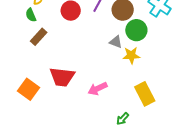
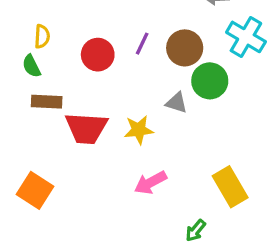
brown rectangle: (39, 37) -> (47, 102), turned 54
yellow star: (131, 55) -> (139, 130), moved
red trapezoid: (62, 77) -> (86, 128), moved

